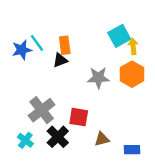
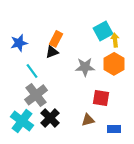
cyan line: (37, 43) -> (32, 71), moved
orange rectangle: (65, 45) -> (56, 39), turned 35
red square: (79, 117) -> (101, 98), moved
cyan cross: (25, 140) -> (22, 121), size x1.6

